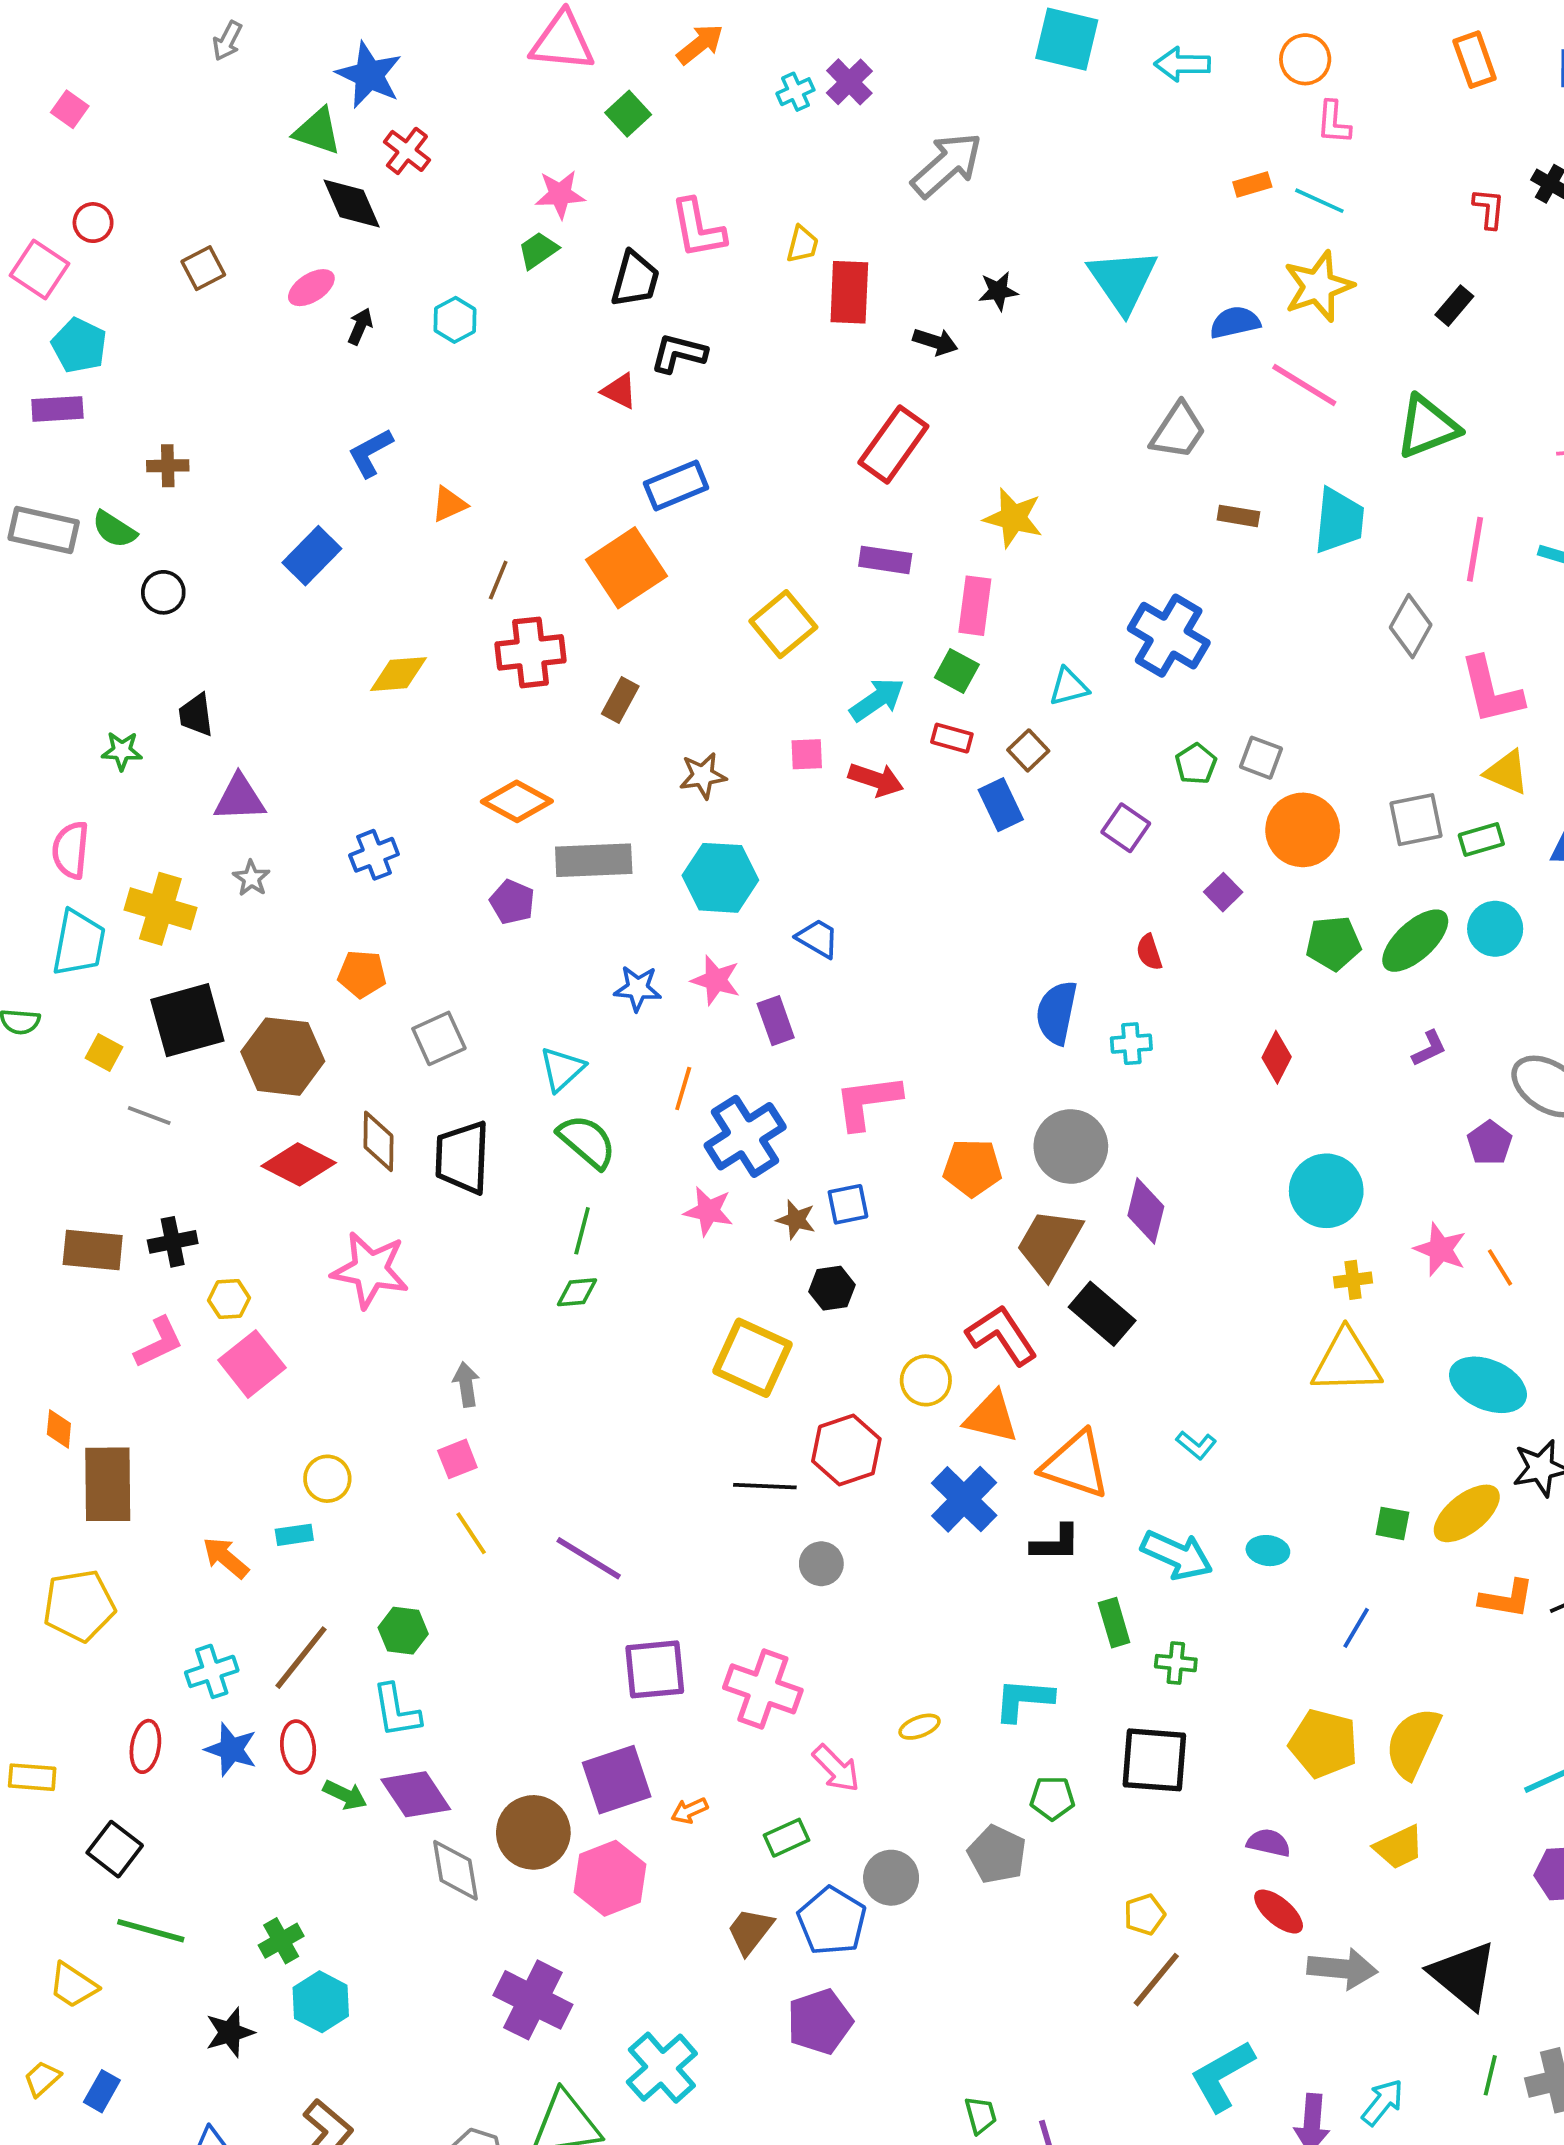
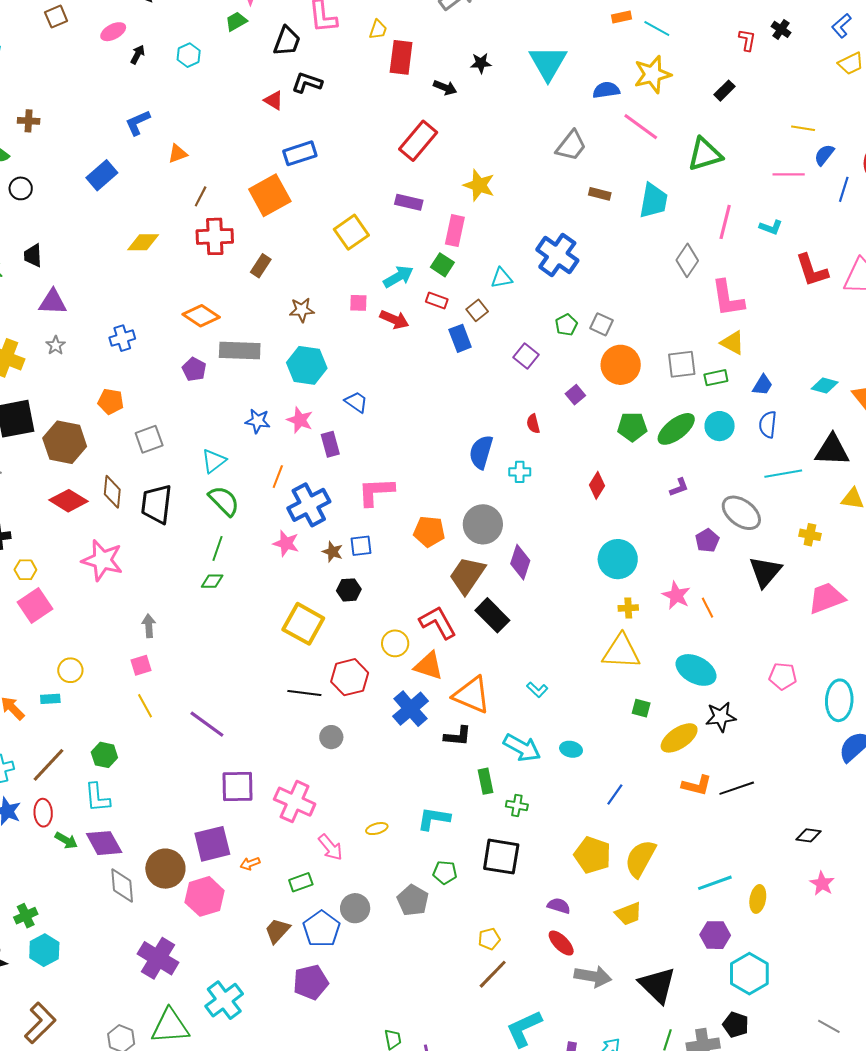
green square: (1392, 1523) -> (641, 708), moved

